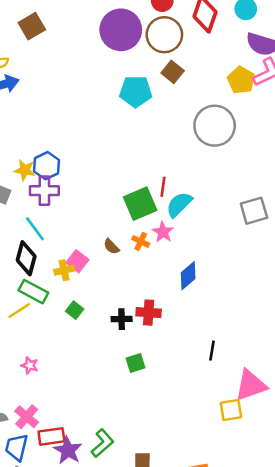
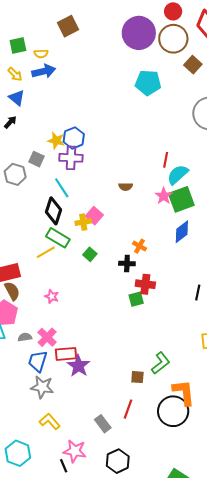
brown square: (173, 72) -> (193, 65), moved
green square: (140, 204) -> (181, 199), moved
orange cross: (141, 241) -> (140, 246), moved
brown semicircle: (111, 247) -> (126, 187), moved, turned -48
red cross: (149, 313) -> (145, 284), moved
green L-shape: (102, 443) -> (161, 363), moved

